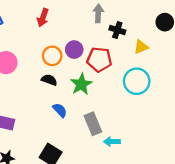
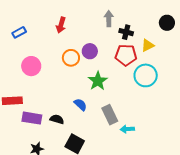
red pentagon: (99, 59) -> (126, 55), moved
black semicircle: (49, 80) -> (57, 119), moved

